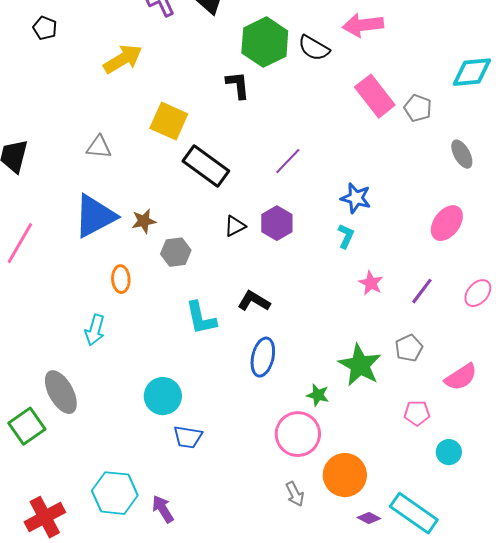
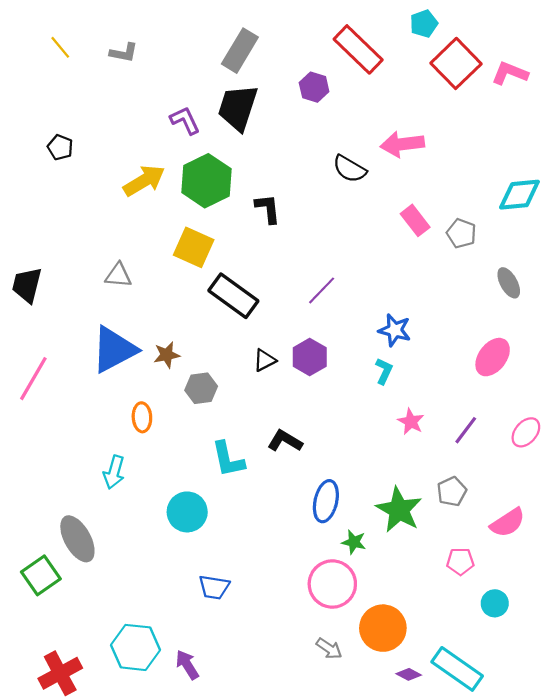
green hexagon: (265, 42) -> (207, 181), moved
pink rectangle: (375, 96) -> (415, 220), size x0.7
blue ellipse: (263, 357) -> (326, 501), moved
cyan circle: (163, 396) -> (187, 512), moved
gray arrow: (295, 494) -> (329, 649), turned -30

